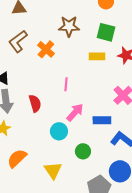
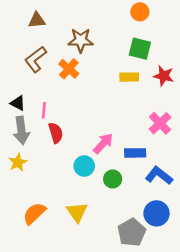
brown star: (69, 26) -> (81, 40), moved
pink line: (66, 84) -> (44, 110), moved
green circle: (83, 151) -> (113, 179), moved
orange semicircle: (17, 158) -> (34, 213), moved

